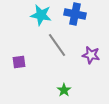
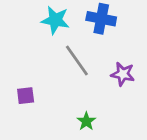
purple square: (19, 62) -> (26, 96), moved

